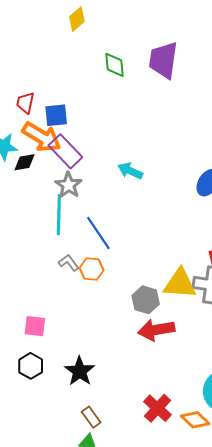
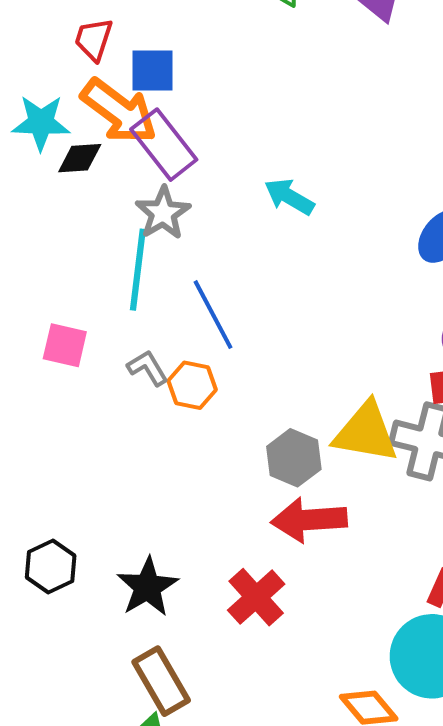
pink square: (35, 326) -> (65, 345), moved
red cross: (158, 408) -> (256, 597), moved
brown rectangle: (91, 417) -> (161, 681), size x1.5

